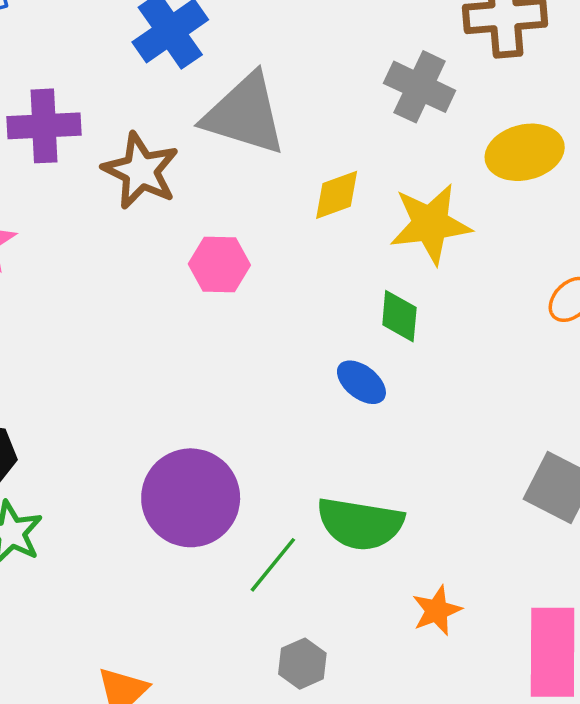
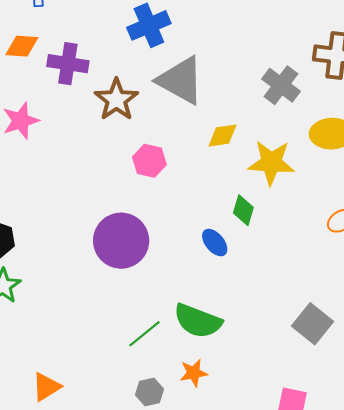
purple circle: (191, 498) -> (121, 241), moved
orange star: (437, 610) -> (194, 373), moved

